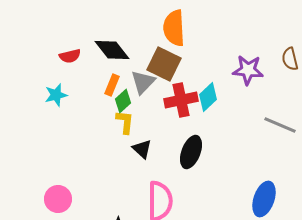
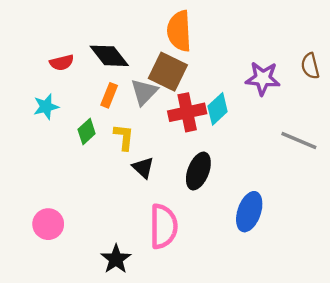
green diamond: (123, 101) -> (87, 131), moved
blue ellipse: (264, 199) -> (249, 212), moved

